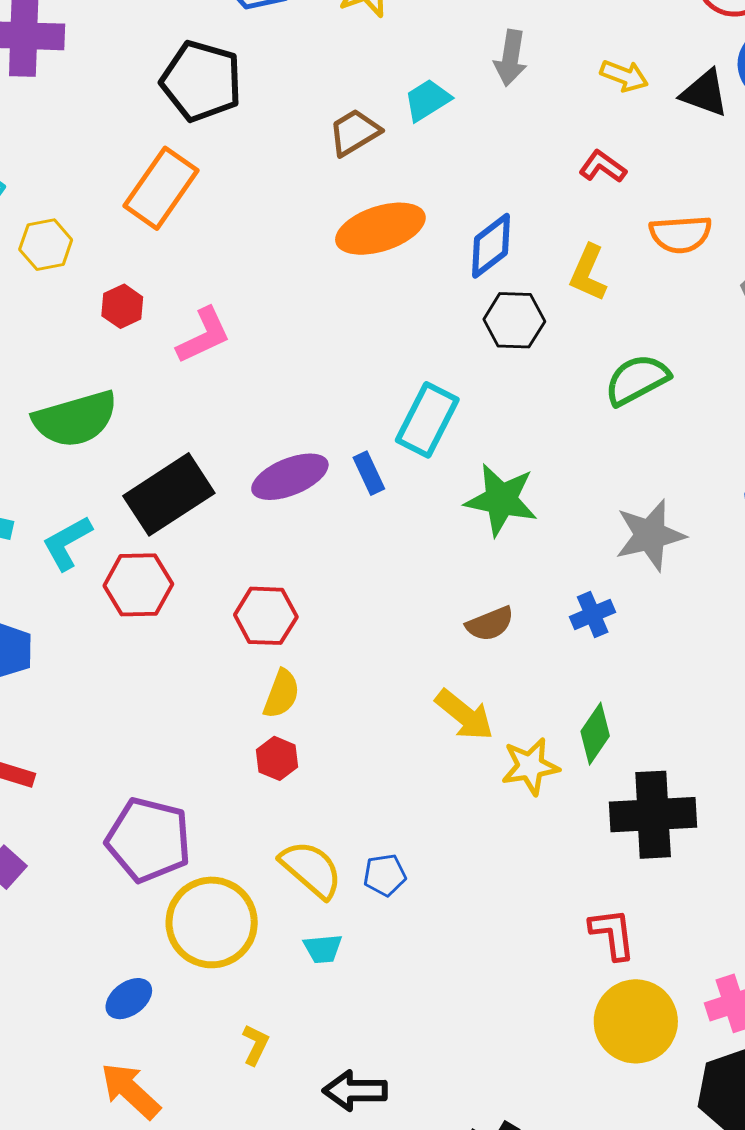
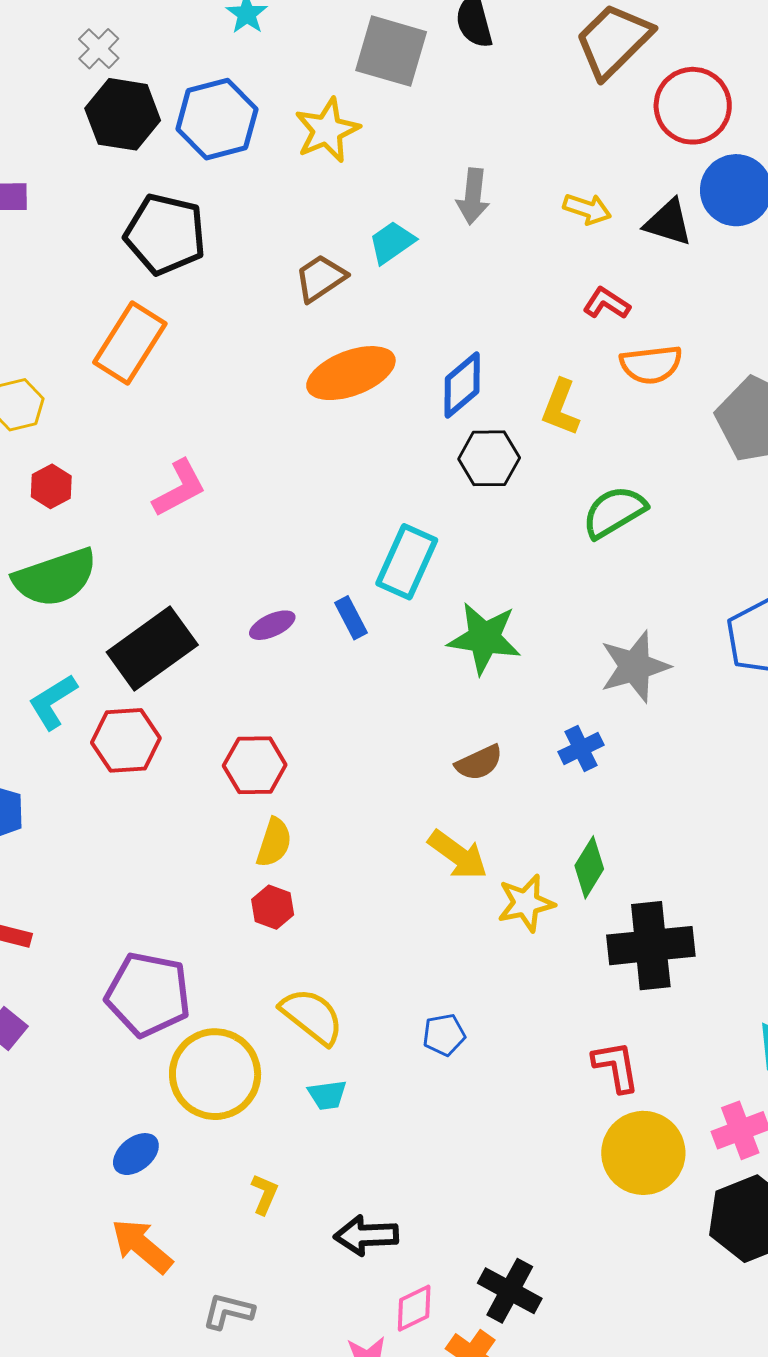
red L-shape: (603, 167) -> (607, 303), moved
red hexagon: (122, 306) -> (51, 486), moved
purple ellipse: (290, 477) -> (272, 625), size x0.6
blue pentagon: (385, 875) -> (444, 1035), moved

